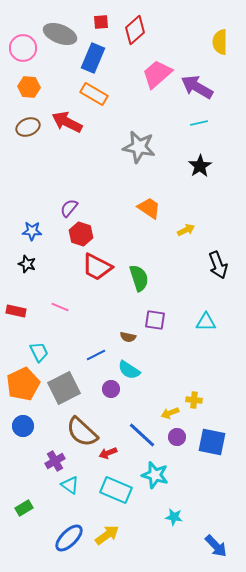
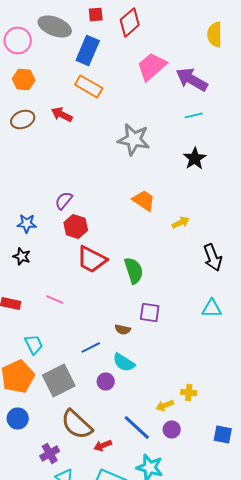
red arrow: (67, 122) -> (62, 114), size x0.7
cyan triangle: (206, 322) -> (212, 308), moved
blue square: (212, 442) -> (223, 434), moved, size x0.7

